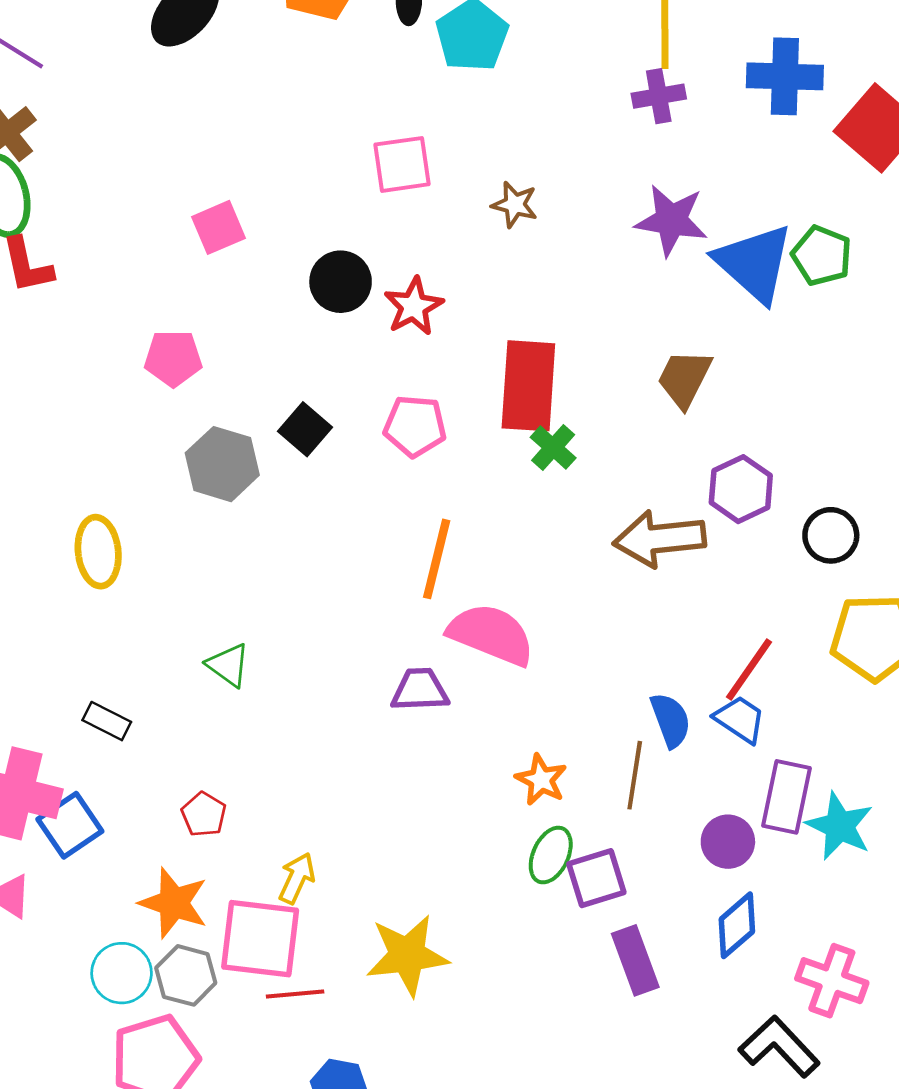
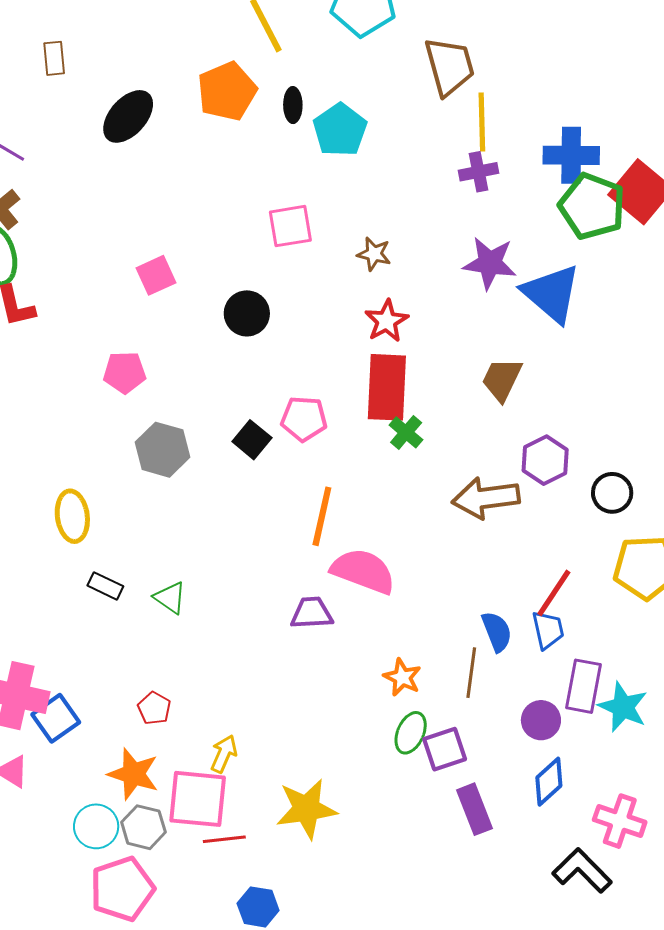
green pentagon: (822, 256) -> (592, 206), moved, size x1.5
red star: (414, 306) -> (387, 321), moved
black square: (305, 429) -> (252, 440), moved
blue trapezoid: (740, 719) -> (548, 630), turned 45
black rectangle: (107, 721) -> (105, 586), moved

